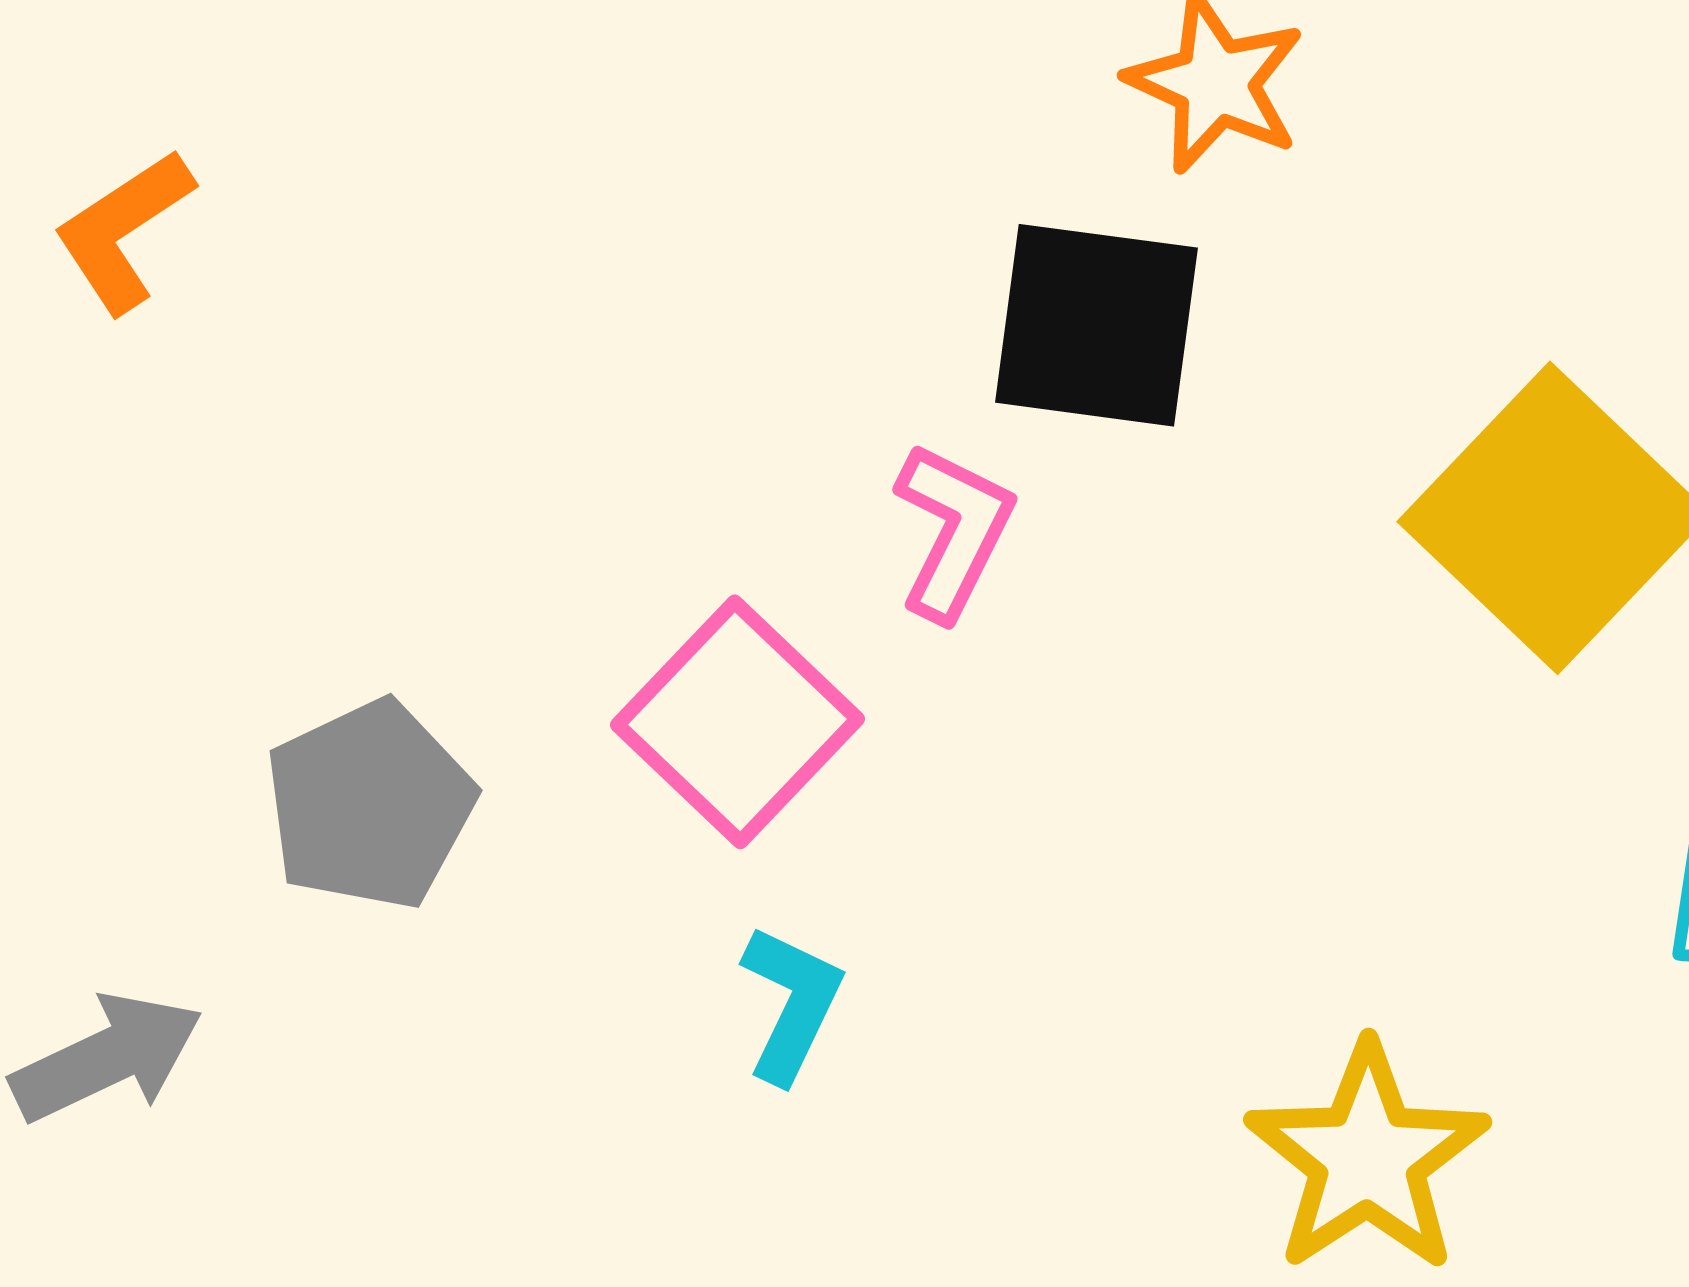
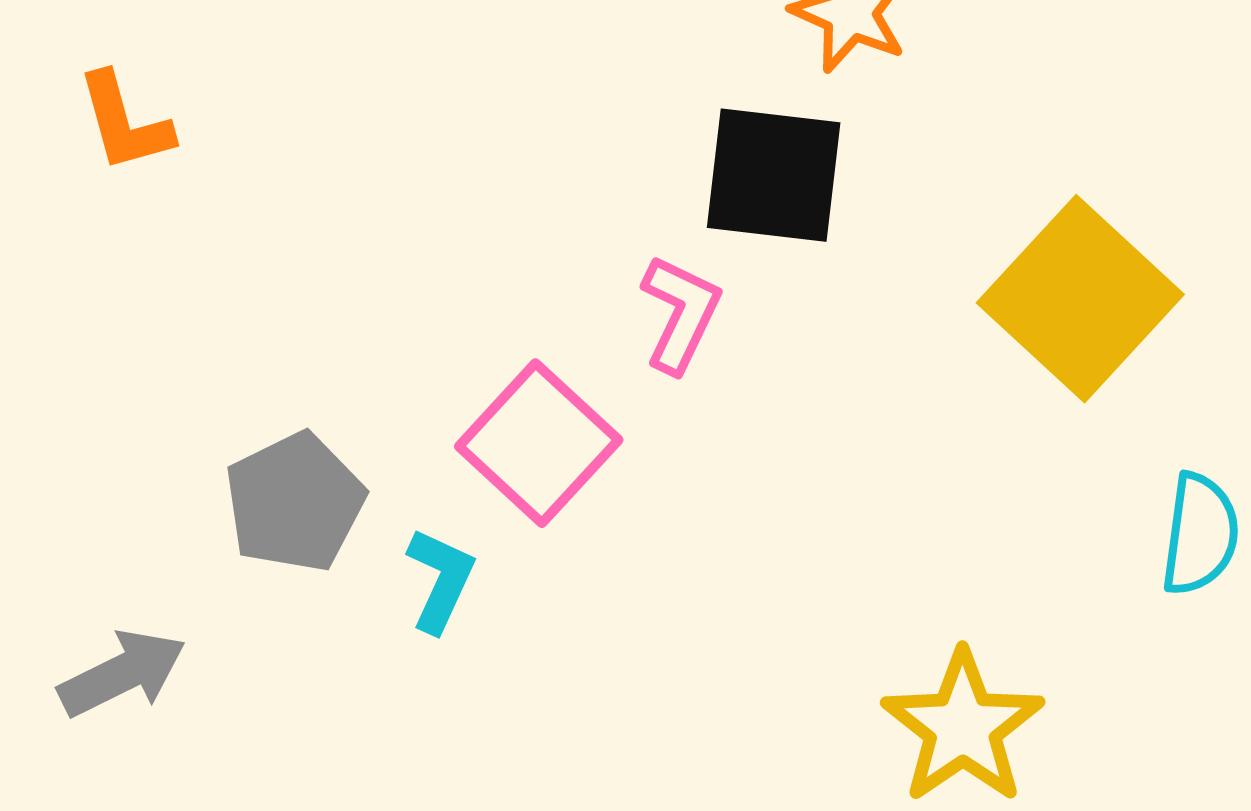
orange L-shape: (123, 231) -> (125, 122), turned -71
cyan L-shape: (791, 1004) -> (440, 580), moved

